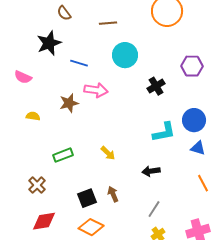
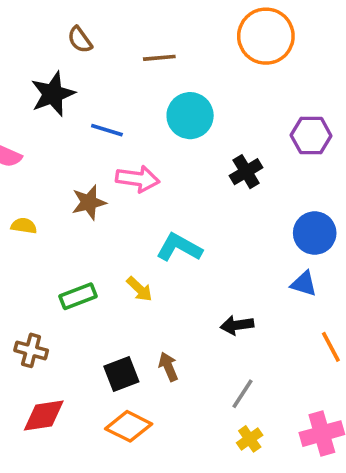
cyan L-shape: (164, 132) -> (179, 247), moved, turned -140
blue triangle: (198, 148) -> (304, 284), moved
yellow arrow: (108, 153) -> (139, 289), moved
brown cross: (37, 185) -> (31, 350), turned -30

